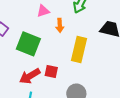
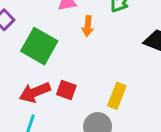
yellow rectangle: (79, 50) -> (117, 96), moved, size x0.7

